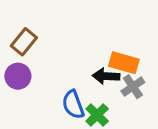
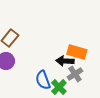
gray cross: (133, 87) -> (75, 74), moved

